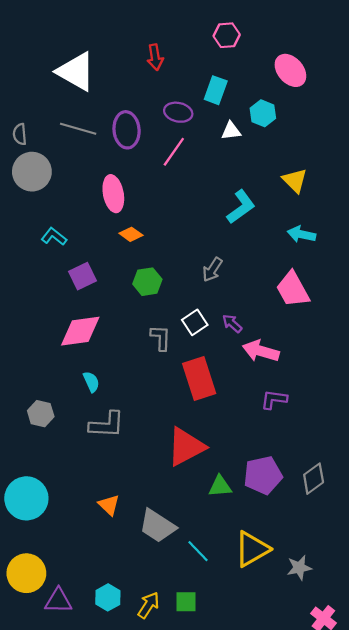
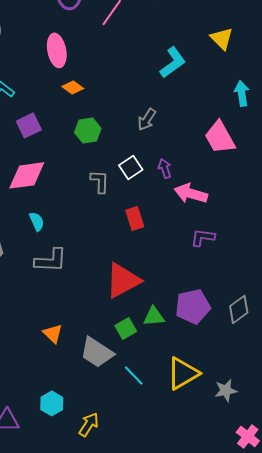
cyan arrow: (301, 234) -> (242, 93), moved, turned 70
purple arrow: (232, 323) -> (165, 168), turned 30
red rectangle: (199, 378) -> (135, 218), size x0.6
cyan hexagon: (108, 597) -> (52, 403), moved
green square: (186, 602) -> (126, 328), moved, turned -30

